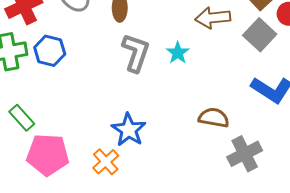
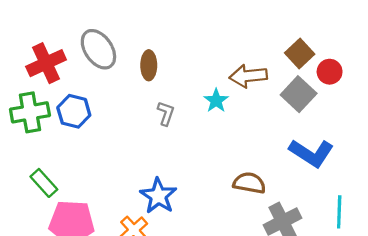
gray L-shape: (136, 53) -> (166, 113), size x0.6
cyan star: (178, 53) -> (216, 101), moved

